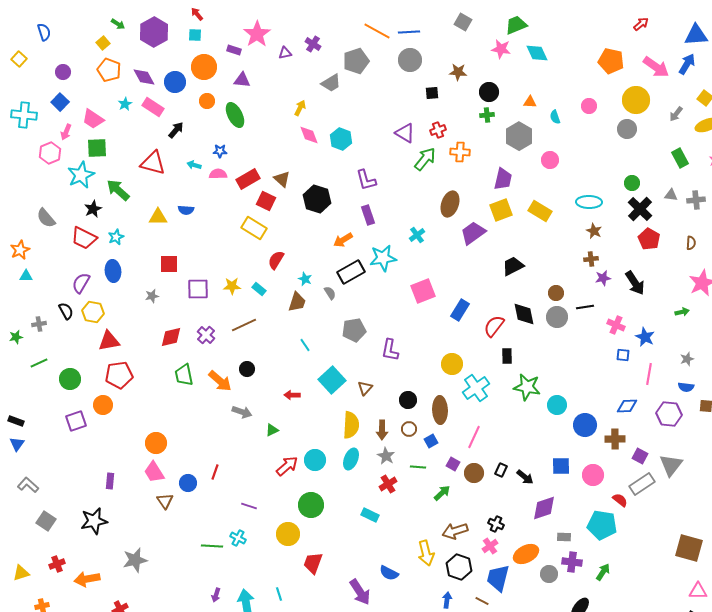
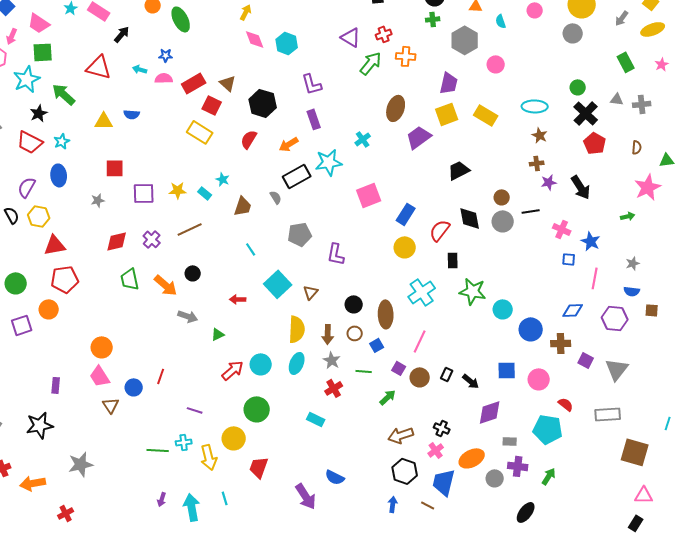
red semicircle: (276, 260) -> (249, 139), moved
cyan star: (305, 279) -> (223, 179), moved
yellow circle: (452, 364) -> (405, 247), moved
gray rectangle: (642, 484) -> (608, 414), moved, turned 30
cyan cross: (238, 538) -> (184, 442), turned -35
yellow arrow: (426, 553) -> (209, 457), moved

